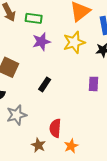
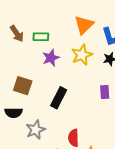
black rectangle: (45, 84) -> (59, 98), size x1.5

